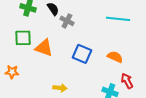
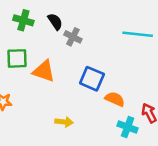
orange semicircle: (115, 57) -> (115, 99), moved

